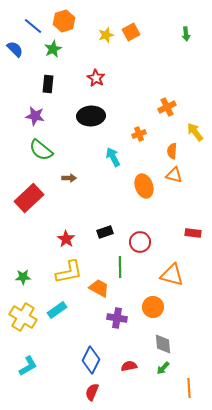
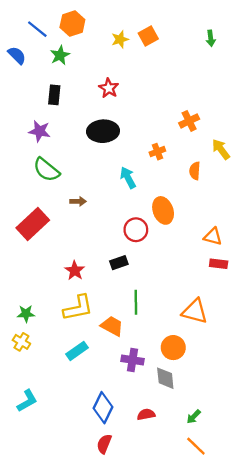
orange triangle: (174, 175) -> (213, 237), moved
red circle: (140, 242) -> (136, 230), moved
cyan rectangle: (57, 310) -> (77, 351), moved
yellow cross: (23, 317) -> (21, 342), moved, size x0.6
gray diamond: (163, 344) -> (165, 378), moved
cyan L-shape: (28, 366) -> (27, 401), moved
green arrow: (163, 368) -> (194, 417), moved
orange line: (189, 388) -> (196, 446), moved, turned -42

